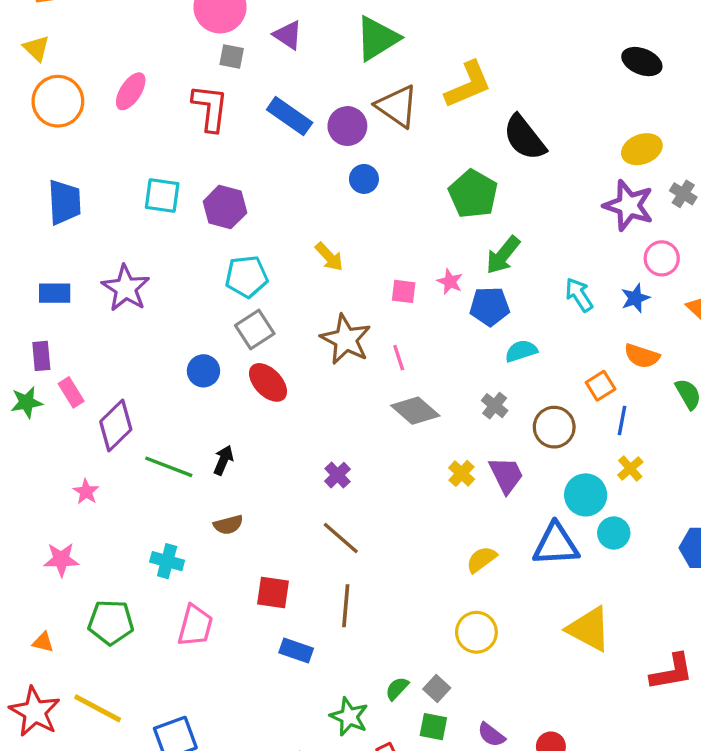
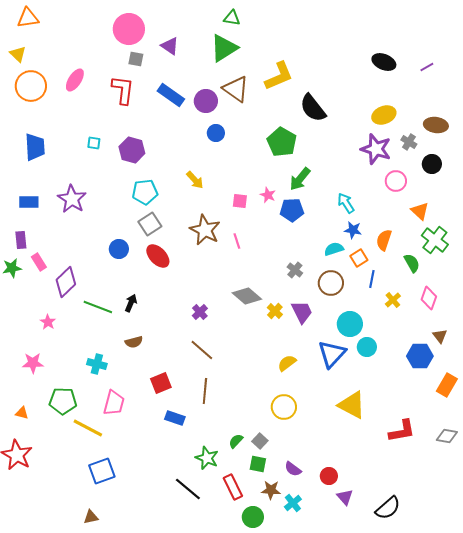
cyan square: (162, 196) -> (94, 143), size x0.6
blue star: (635, 298) -> (353, 230), moved, turned 30
cyan semicircle: (521, 351) -> (334, 249), moved
orange semicircle: (642, 356) -> (384, 240), turned 90
gray diamond: (415, 411) -> (247, 296), moved
yellow cross: (630, 468) -> (393, 300), moved
blue triangle: (556, 545) -> (332, 354), turned -44
red square: (273, 593) -> (161, 383), turned -30
yellow line: (98, 708) -> (88, 428), moved

